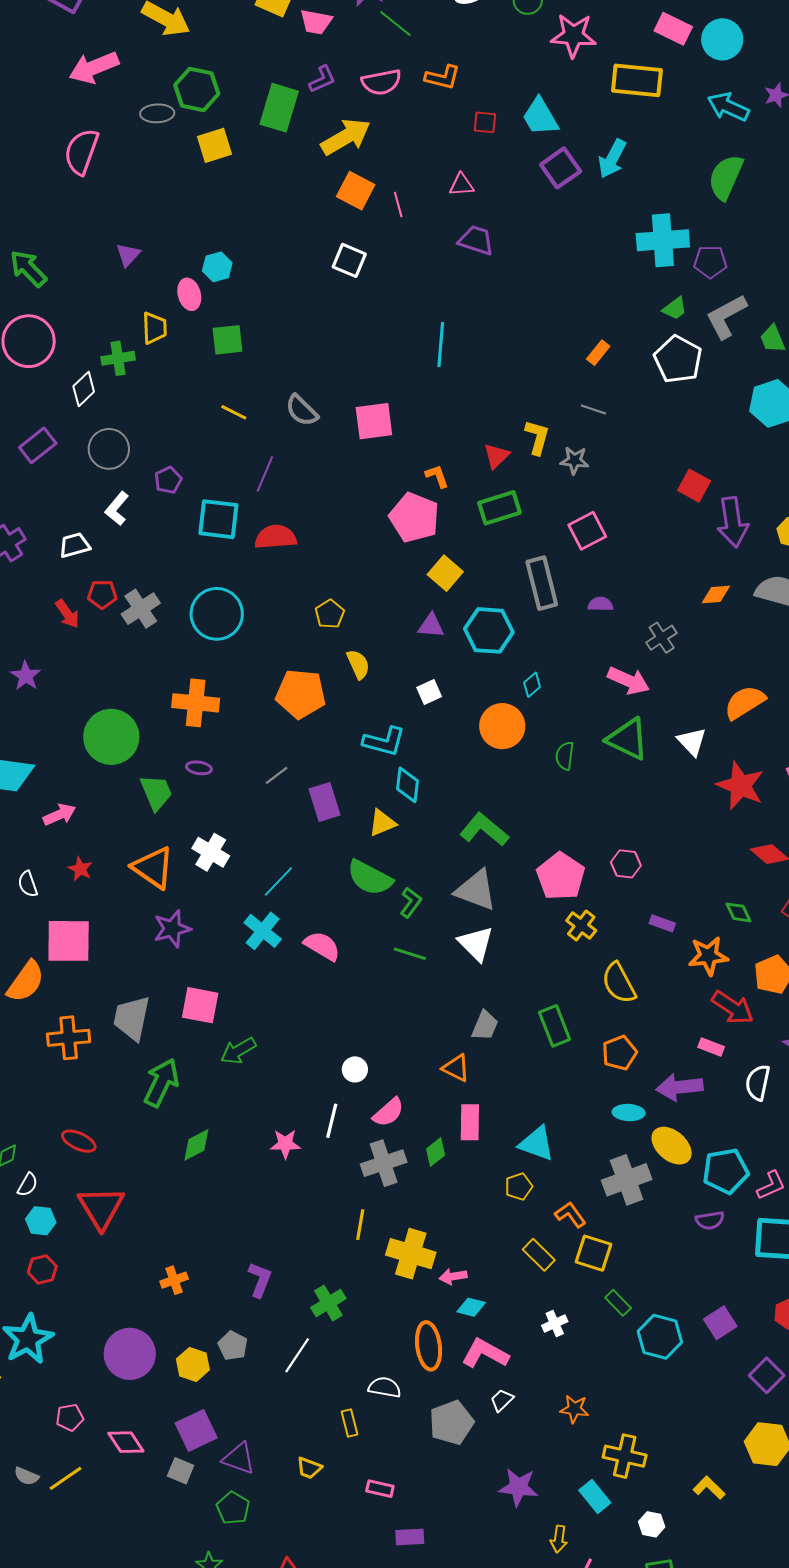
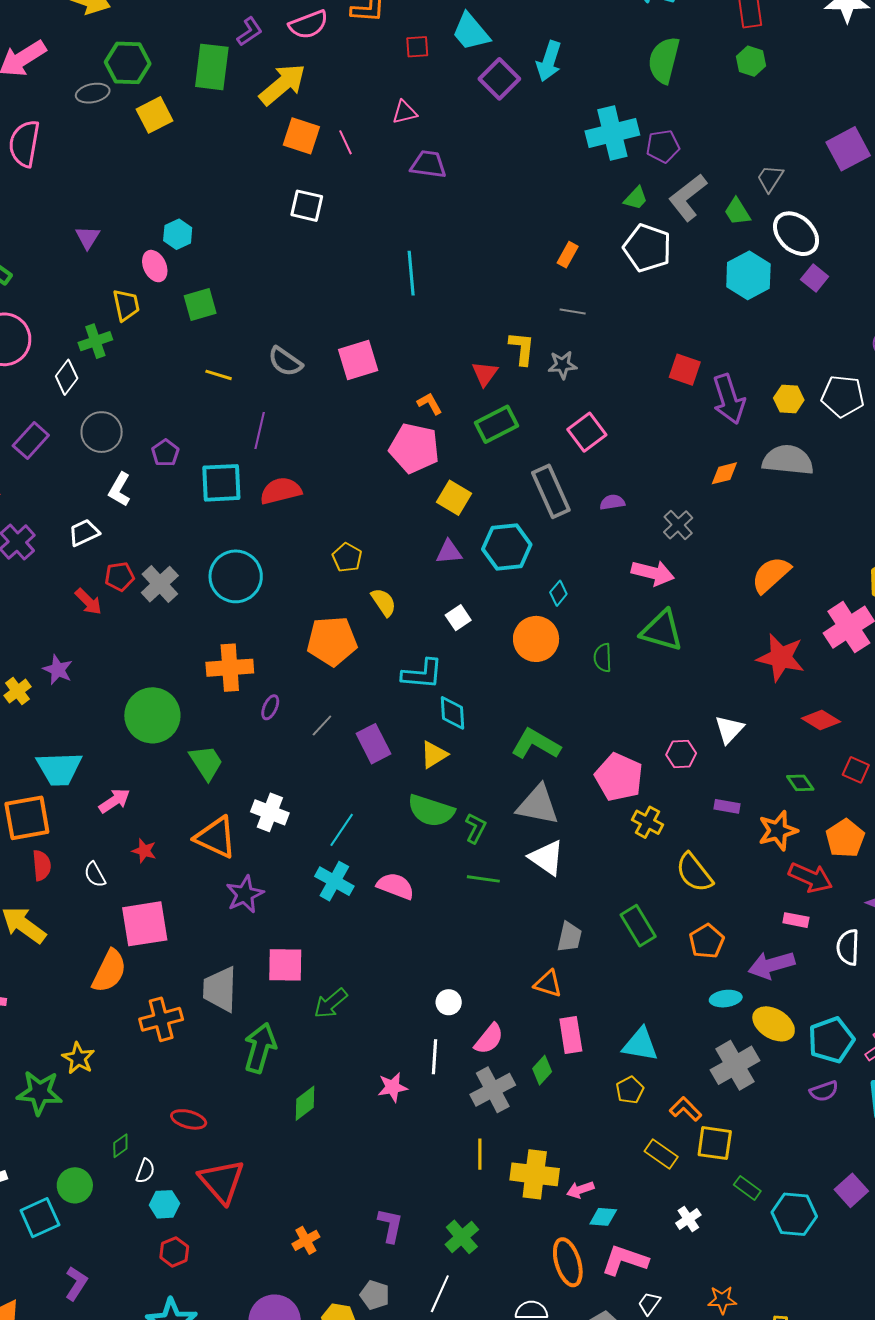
white triangle: (692, 742) -> (729, 729), moved, turned 36
purple ellipse: (199, 768) -> (270, 707), moved, turned -65

